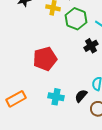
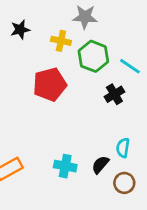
red pentagon: (45, 59) -> (50, 84), moved

